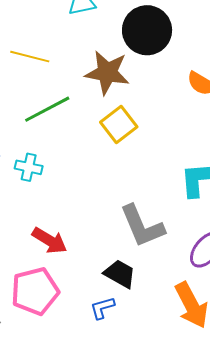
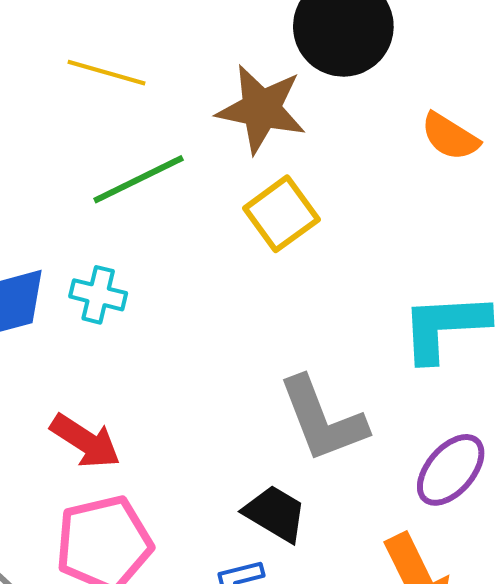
red arrow: (49, 241) -> (85, 441), moved

